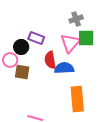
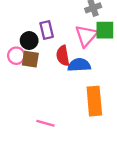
purple rectangle: (36, 38) -> (47, 30), turned 56
brown square: (22, 72) -> (30, 59), moved

